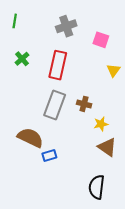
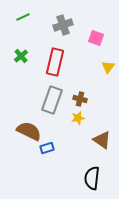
green line: (15, 21) -> (23, 17), moved, turned 56
yellow star: (101, 124) -> (78, 118), moved

